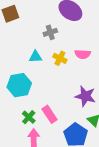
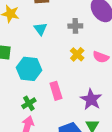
cyan triangle: (35, 57) -> (40, 29), moved, turned 40
pink rectangle: (50, 114) -> (56, 91), moved

